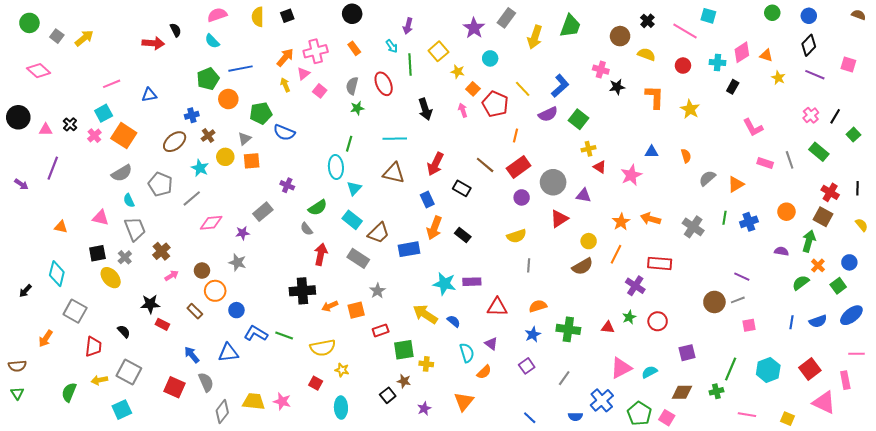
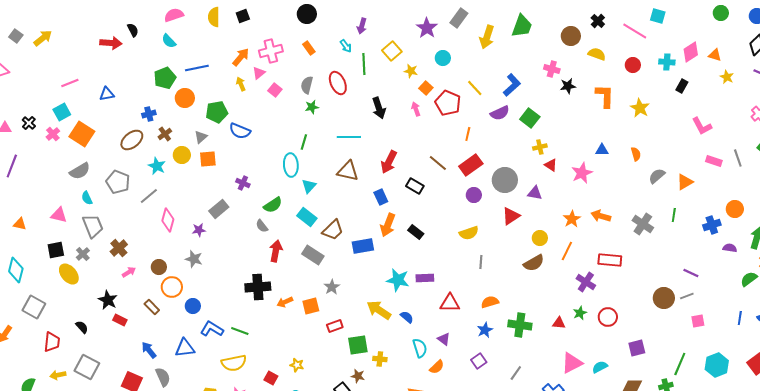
blue cross: (749, 222) -> (712, 225), moved
pink diamond: (211, 223) -> (168, 220), turned -70
black star: (150, 304) -> (108, 300), turned 30
yellow semicircle: (323, 348) -> (234, 363), moved

